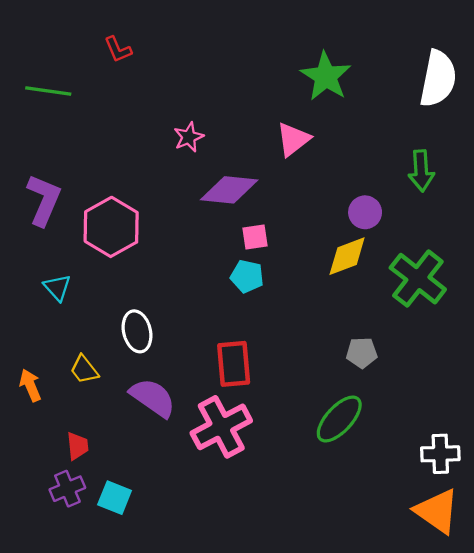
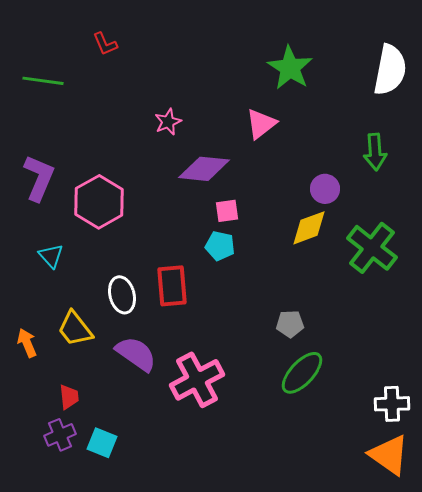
gray pentagon: (362, 353) -> (290, 324), moved
red rectangle: (234, 364) -> (172, 286), moved
yellow trapezoid: (84, 370) -> (75, 329), size x1.4

